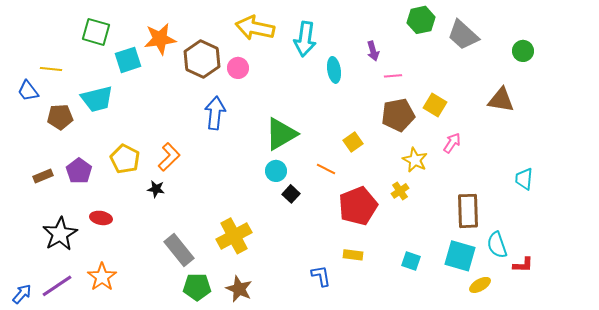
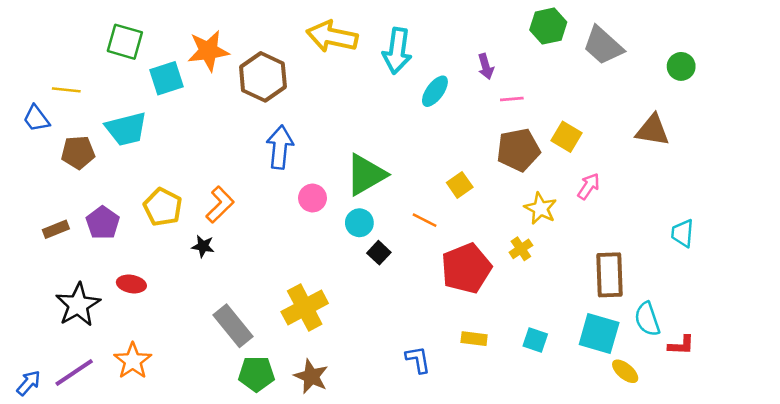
pink circle: (238, 68) -> (312, 198), moved
cyan ellipse: (334, 70) -> (435, 91), turned 45
yellow rectangle: (353, 255) -> (474, 339), moved
yellow ellipse: (480, 285) -> (625, 371), turned 70

